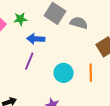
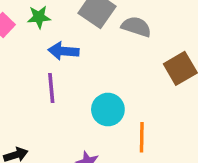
purple line: (29, 61) -> (51, 88), turned -30
orange line: (91, 73) -> (142, 137), moved

